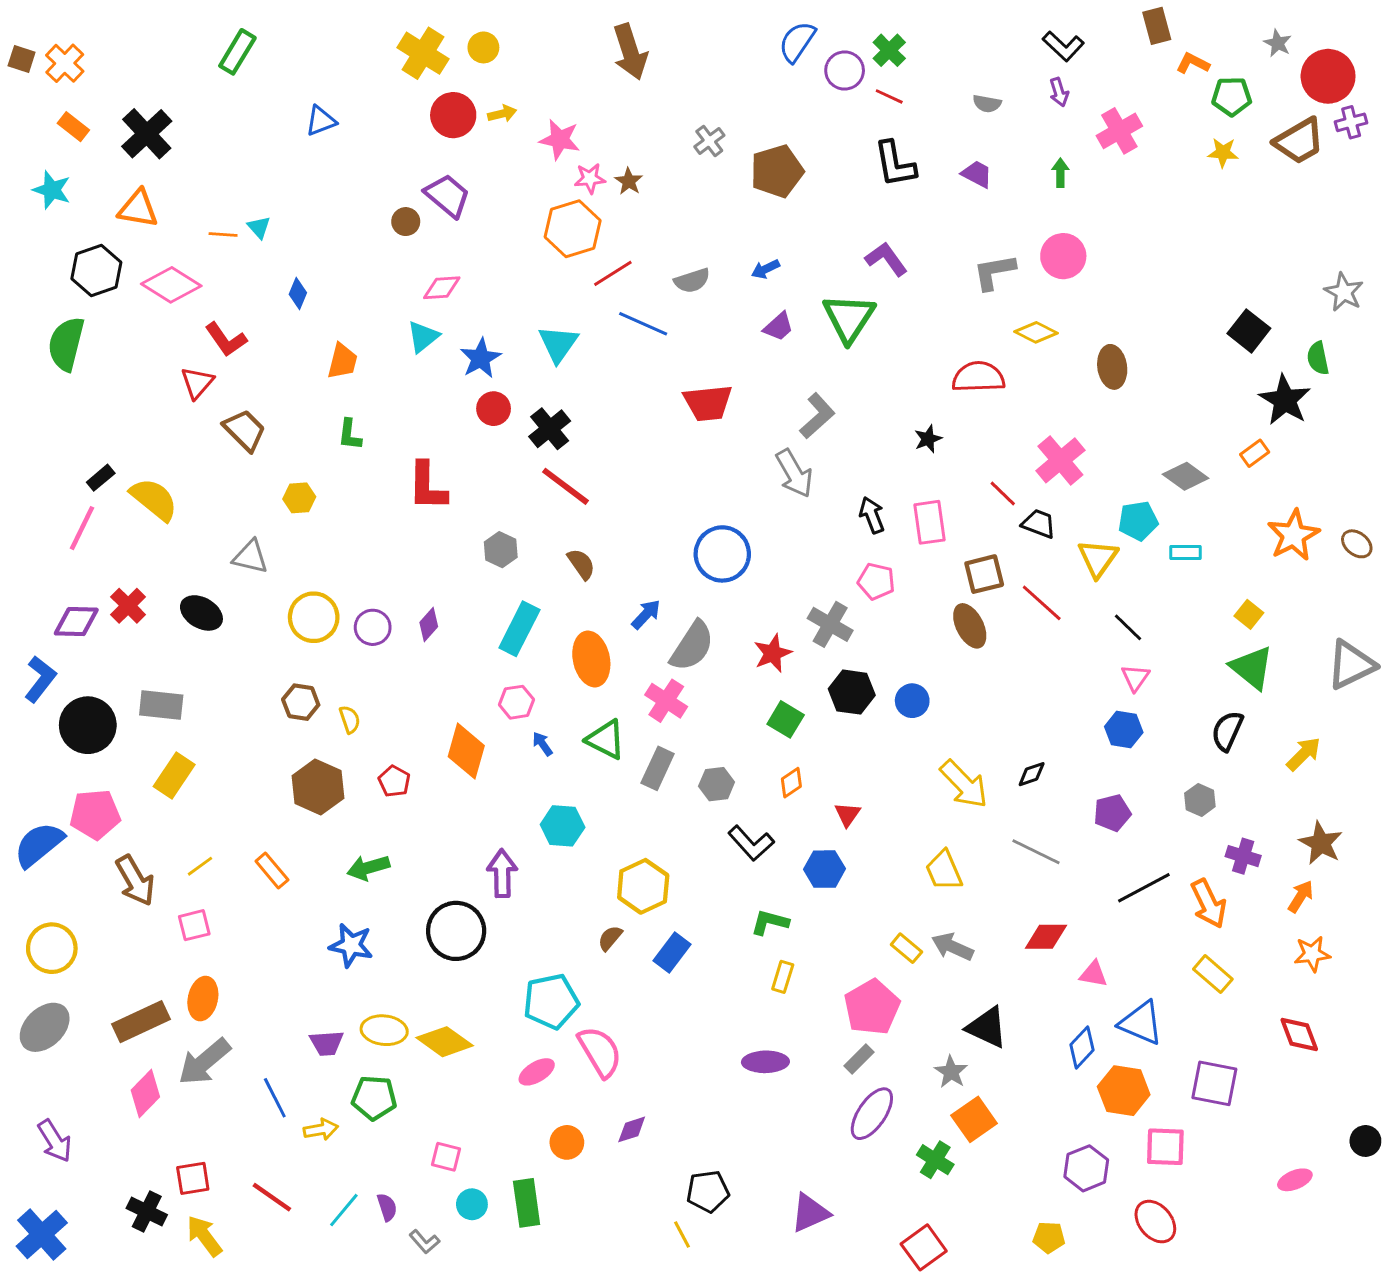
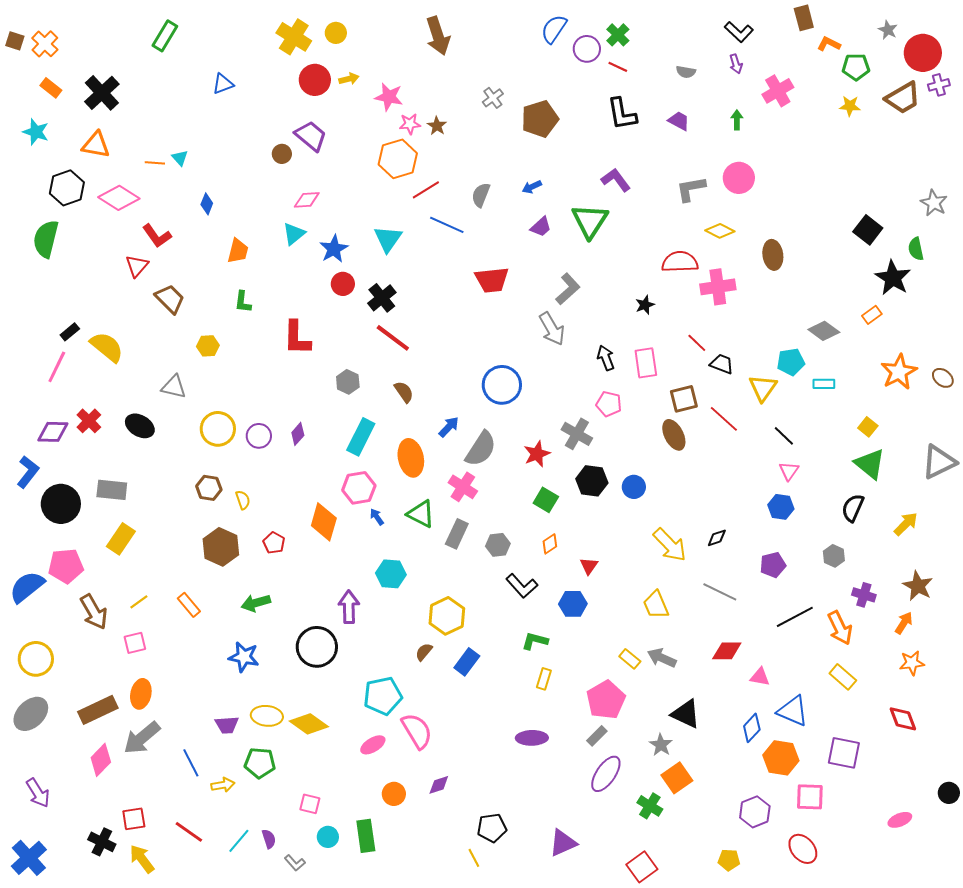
gray semicircle: (692, 281) -> (481, 195), turned 130
pink cross: (1060, 460) -> (718, 287), moved, turned 32
pink hexagon: (517, 702) -> (359, 488), size x1.4

